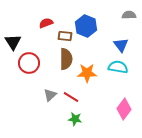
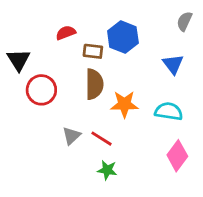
gray semicircle: (129, 15) -> (184, 21), turned -64
cyan semicircle: (118, 67) -> (169, 111), moved

